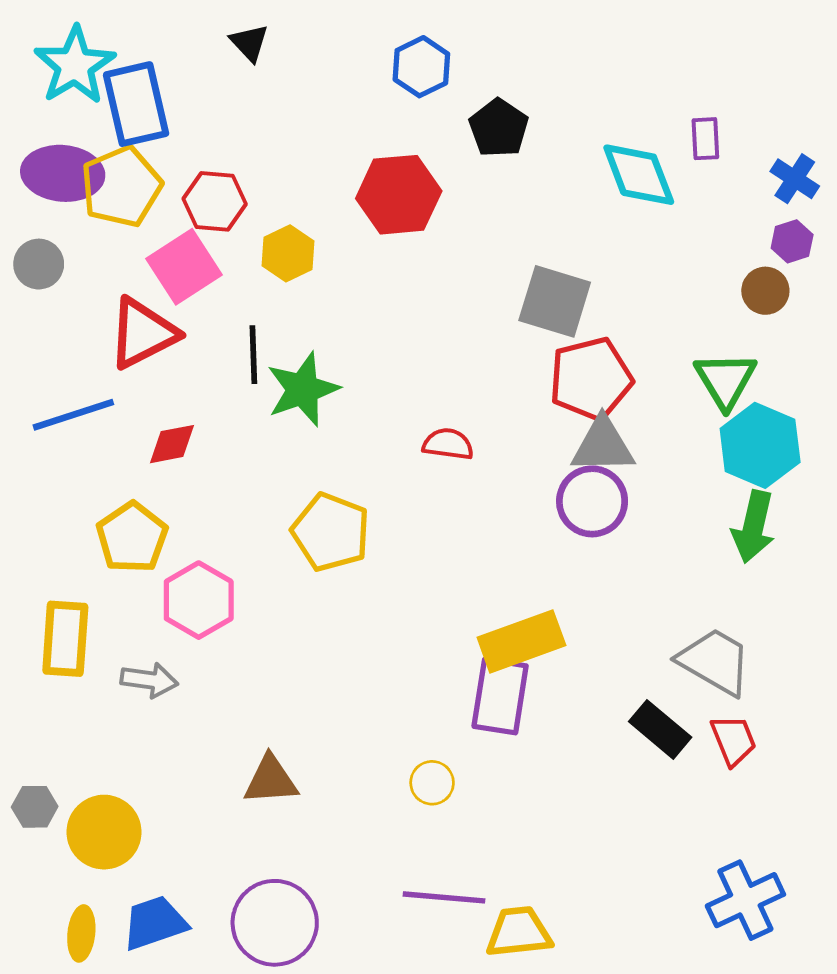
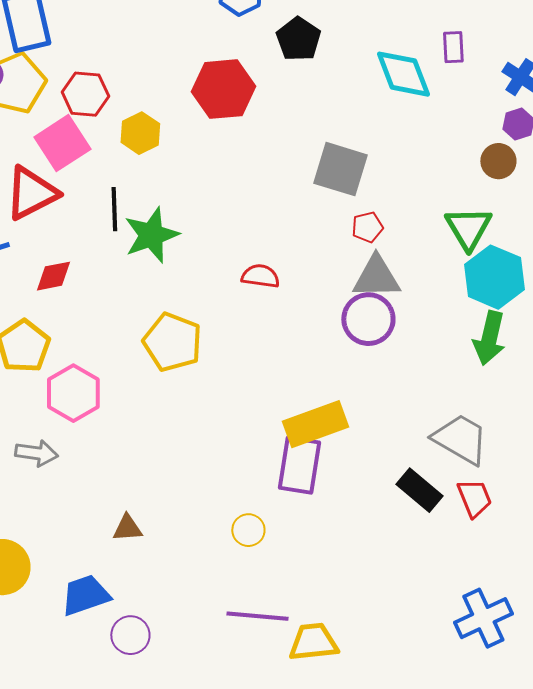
red pentagon: (591, 379) -> (367, 227), size x0.5
brown triangle: (271, 780) -> (127, 528), size x0.7
blue trapezoid: (155, 923) -> (85, 595), moved
purple circle: (275, 923) -> (130, 635), size x0.6

